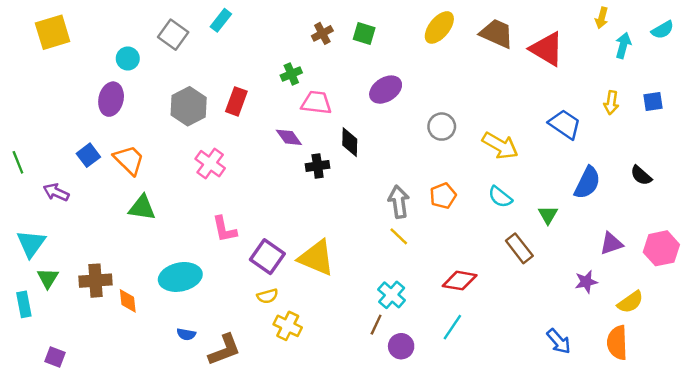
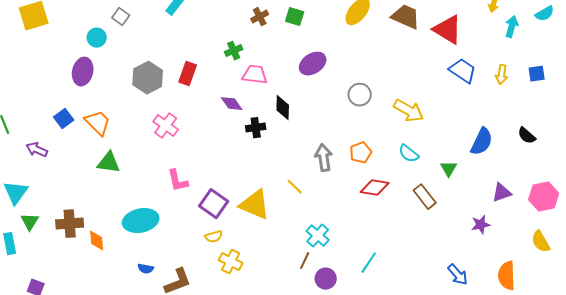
gray square: (173, 35) -> (121, 17), moved, size x0.7
blue trapezoid: (565, 124) -> (463, 71), moved
yellow line: (399, 236) -> (295, 187), moved
red diamond: (460, 281) -> (375, 188), moved
yellow semicircle: (630, 302) -> (541, 242), moved, turned 95

